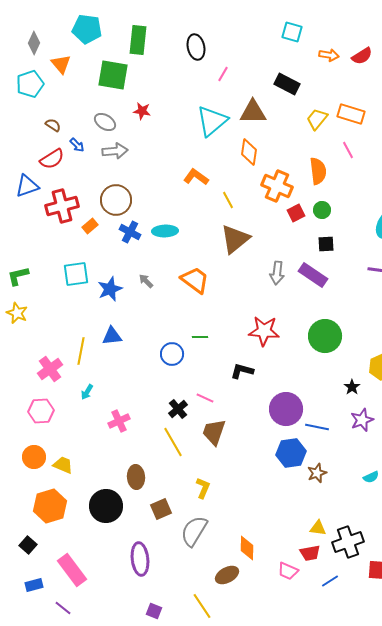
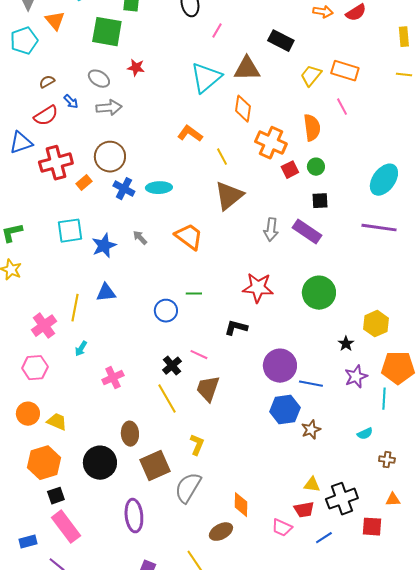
brown semicircle: (53, 125) -> (47, 82), turned -63
brown square: (161, 509) -> (155, 466), size x1.4
black square: (28, 545) -> (56, 496), moved, turned 30

